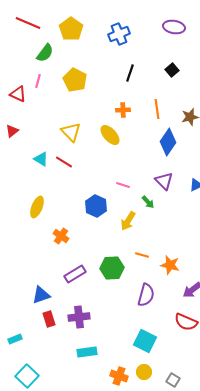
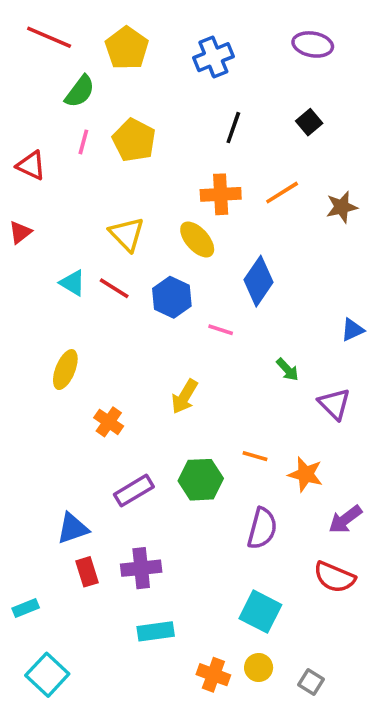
pink line: (38, 81) -> (83, 142), moved
orange line: (157, 109) -> (282, 193), turned 66
orange cross: (123, 110) -> (221, 194), size x1.5
blue diamond: (168, 142) -> (259, 281), moved
purple triangle: (164, 181) -> (334, 404), moved
green arrow: (148, 202) -> (287, 370), moved
blue hexagon: (96, 206) -> (172, 297), moved
yellow arrow: (128, 221) -> (185, 397), moved

